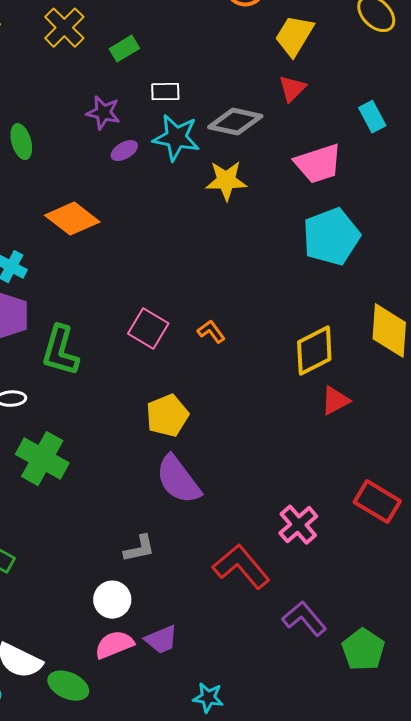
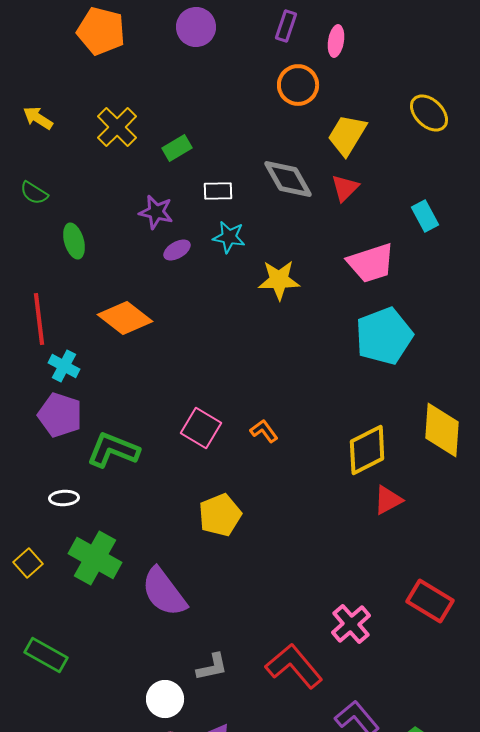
gray diamond: (235, 122) -> (288, 179), moved, turned 48
cyan star: (176, 138) -> (229, 237), size x0.7
green L-shape: (60, 351) -> (113, 450), turned 96
purple semicircle: (178, 480) -> (164, 592), moved
gray L-shape: (139, 549) -> (212, 667), moved

